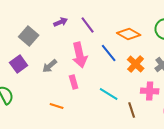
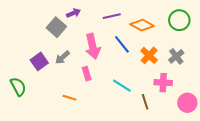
purple line: (88, 25) -> (112, 16), moved, turned -66
gray square: (29, 36) -> (56, 27), moved
purple square: (19, 64) -> (39, 61), moved

